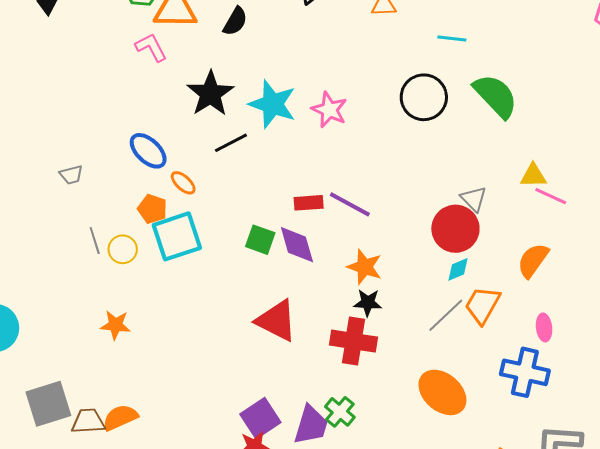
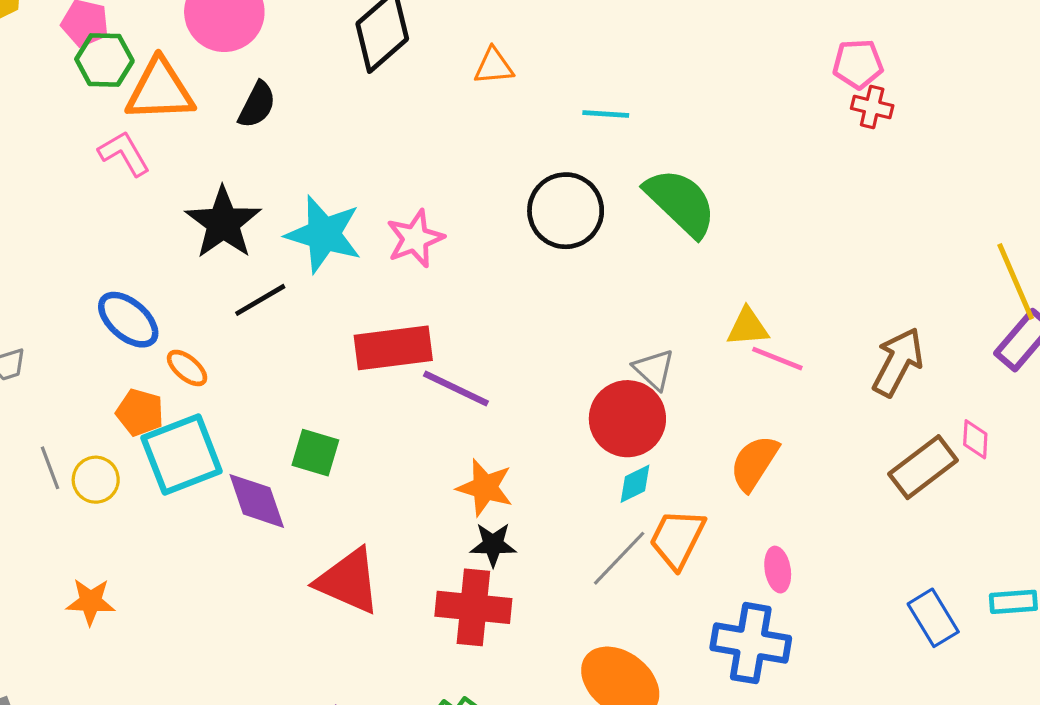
pink star: (329, 110) -> (415, 239), turned 30
red rectangle: (309, 203) -> (393, 348), moved, size x1.6
purple diamond: (297, 245) -> (257, 501), moved

